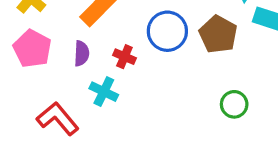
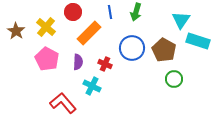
green circle: (234, 104) -> (174, 79), moved

